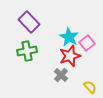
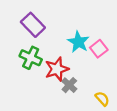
green cross: (27, 51) -> (31, 58), turned 36
red star: (70, 56) -> (57, 69), moved

